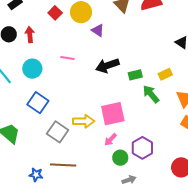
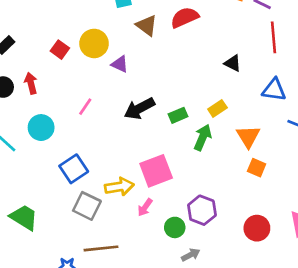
pink line: (67, 58) -> (85, 107), turned -56
green arrow: (151, 94) -> (203, 137), turned 72
blue square: (38, 103) -> (74, 169), moved, turned 30
pink arrow: (110, 140) -> (145, 207), moved

